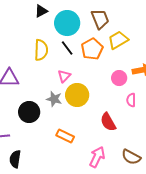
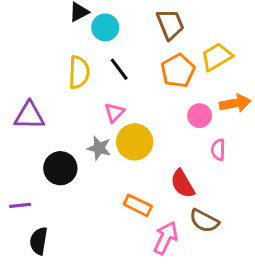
cyan circle: (67, 23) -> (105, 27), moved, size x0.7
yellow trapezoid: (118, 40) -> (217, 57), moved
orange pentagon: (92, 49) -> (178, 71), moved
orange rectangle: (65, 136) -> (138, 205), moved
brown semicircle: (131, 157) -> (204, 221), moved

